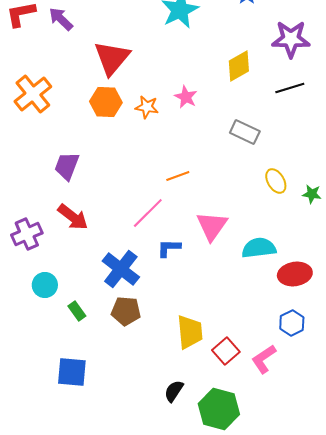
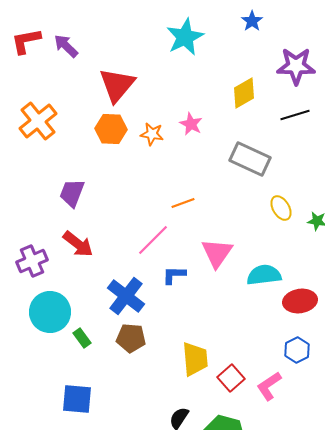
gray rectangle: (245, 132) -> (250, 159), size x1.4
cyan circle: (45, 285) -> (50, 312), size x1.6

